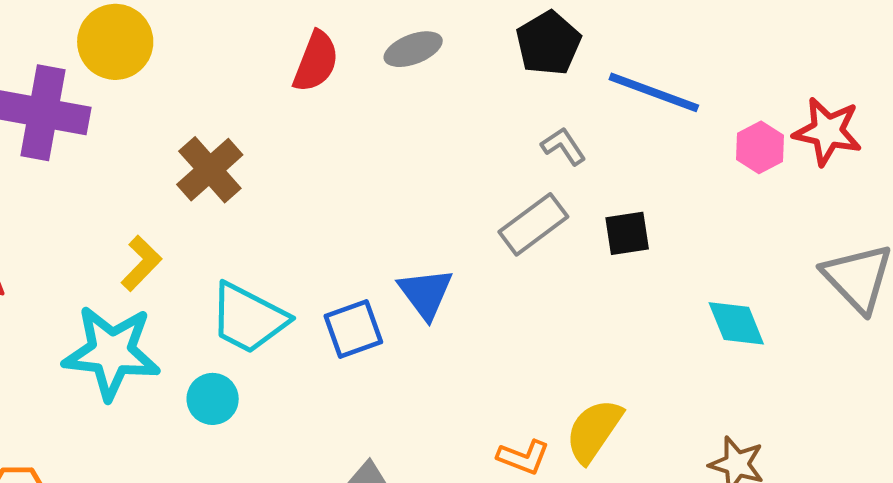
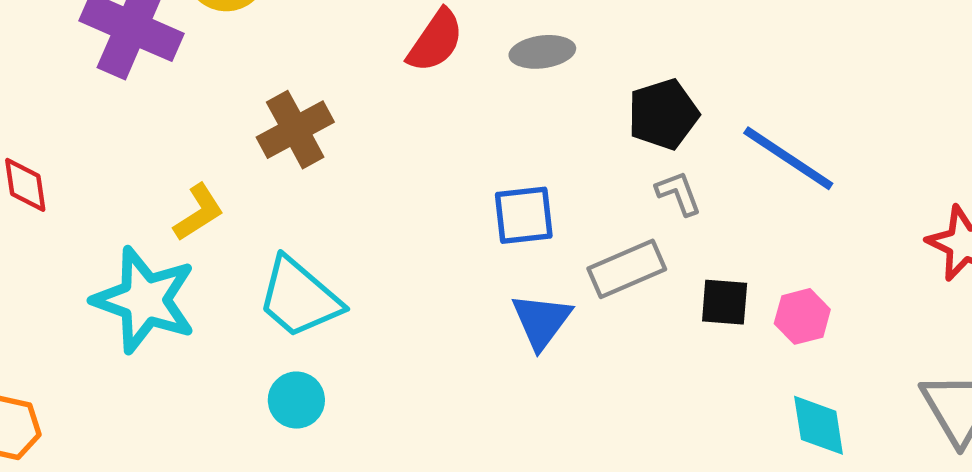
black pentagon: (548, 43) -> (663, 114), moved
pink hexagon: (760, 147) -> (802, 316), moved
blue triangle: (426, 293) -> (541, 321), moved
blue square: (353, 329) -> (524, 215), moved
cyan circle: (213, 399) -> (296, 400), moved

